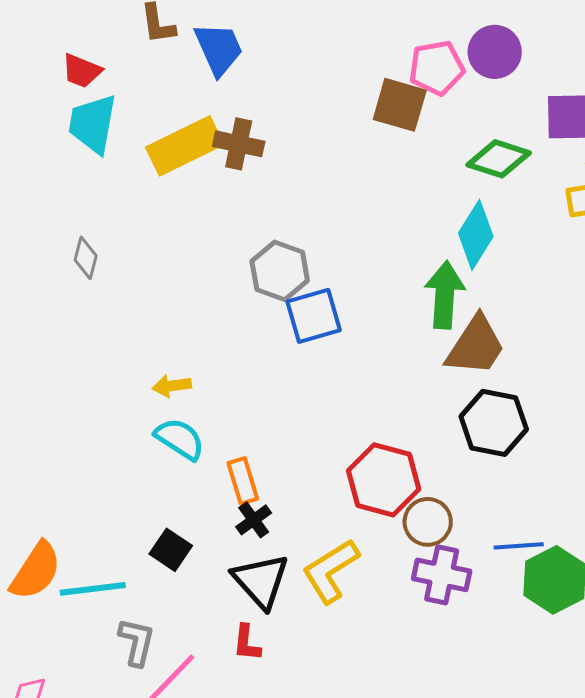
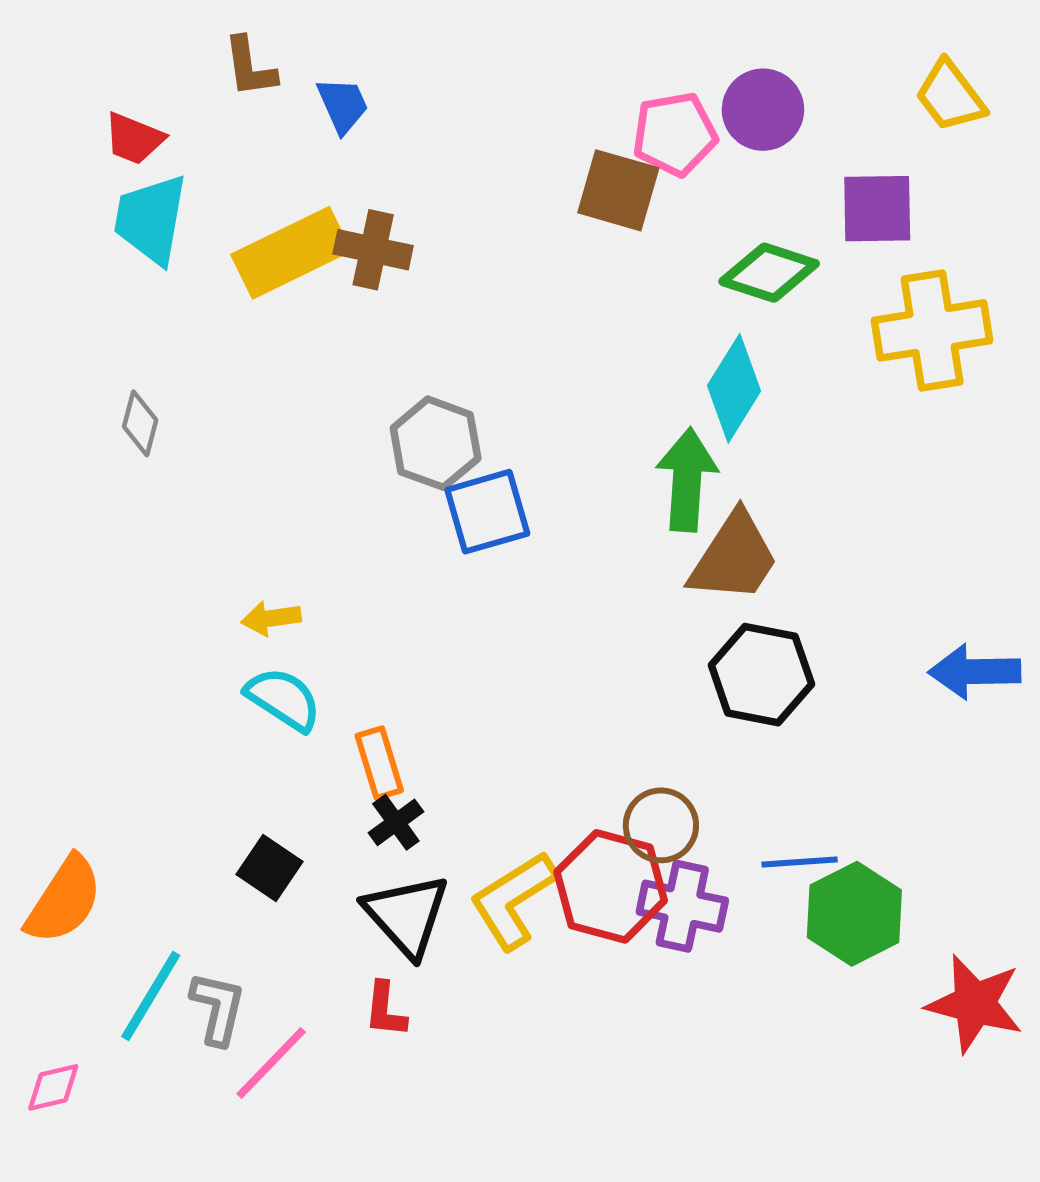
blue trapezoid: (219, 49) -> (343, 105), size x0.7
red hexagon: (384, 480) -> (611, 886), moved
cyan line: (93, 589) -> (151, 996), moved, turned -52

